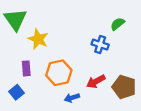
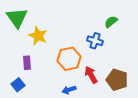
orange hexagon: (59, 73) -> (69, 59), moved
red arrow: (96, 81) -> (91, 75), turned 90

